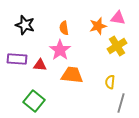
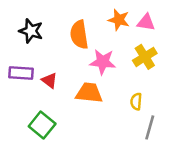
orange star: (98, 26) -> (119, 20), moved, turned 30
orange semicircle: (64, 28) -> (79, 35), size x1.6
pink star: (60, 50) -> (103, 62), moved, turned -30
red triangle: (40, 65) -> (49, 80), turned 32

